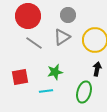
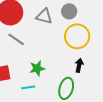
gray circle: (68, 15) -> (69, 11), moved
gray triangle: (62, 37) -> (44, 16), moved, turned 48

